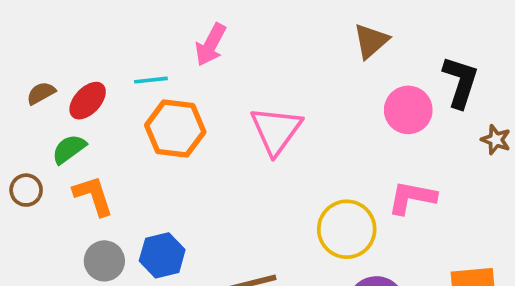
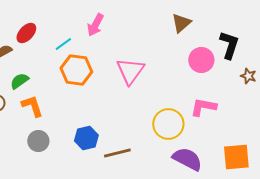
cyan line: (151, 80) -> (63, 44), turned -30
red ellipse: (88, 101) -> (26, 33), moved
blue hexagon: (162, 255) -> (86, 138), moved

